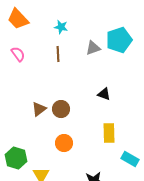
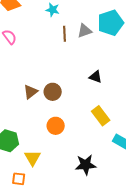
brown line: (58, 54) -> (65, 34), moved
yellow rectangle: (109, 133) -> (101, 116), turned -36

